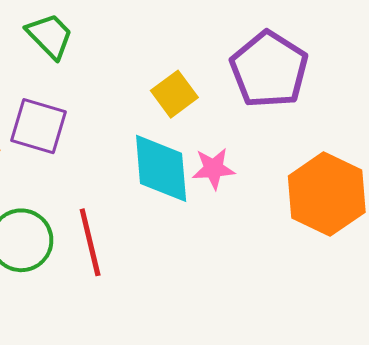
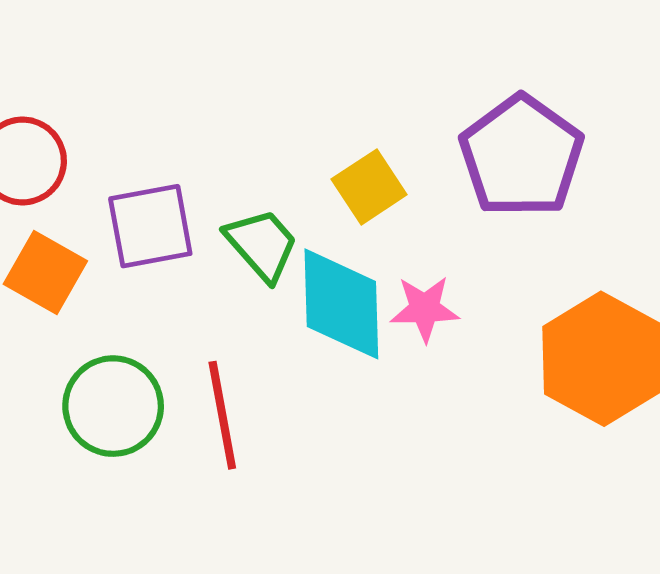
green trapezoid: (50, 36) -> (262, 245), moved
purple square: (38, 126) -> (150, 226), turned -30

